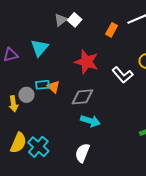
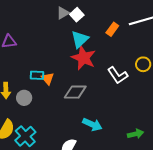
cyan triangle: (40, 48) -> (80, 39), moved
gray circle: (26, 95) -> (24, 98), moved
cyan arrow: (90, 121) -> (92, 124), moved

